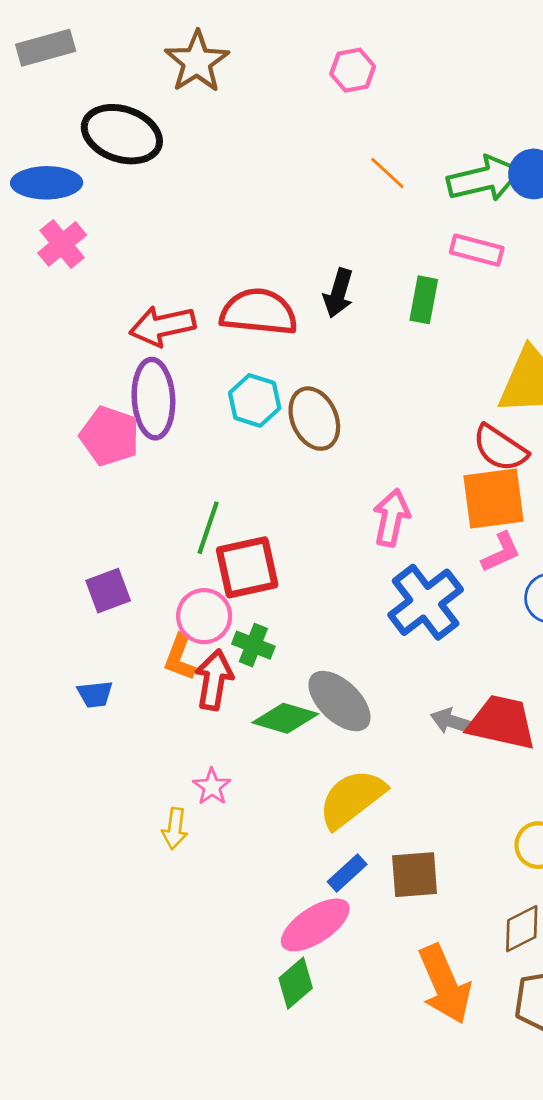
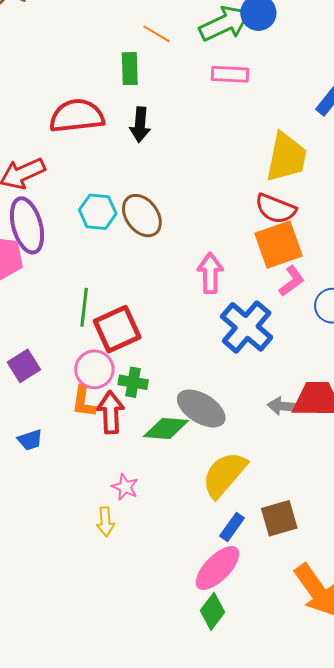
green rectangle: (424, 300) -> (130, 69), moved
red semicircle: (259, 312) -> (77, 116), moved

